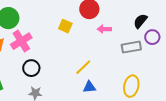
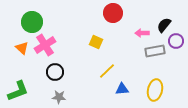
yellow square: (65, 26) -> (96, 42), moved
pink arrow: (104, 29) -> (142, 33), moved
blue triangle: (89, 87) -> (122, 89), moved

